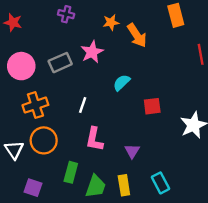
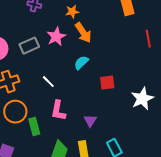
orange arrow: (137, 35) -> (83, 33), moved
white line: (83, 105) -> (48, 82), turned -64
green rectangle: (71, 172) -> (34, 127), moved, turned -30

